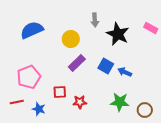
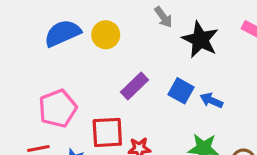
gray arrow: (95, 20) -> (163, 17), turned -32
yellow circle: (71, 39) -> (106, 35), moved
red square: (60, 92) -> (107, 132), size x1.5

